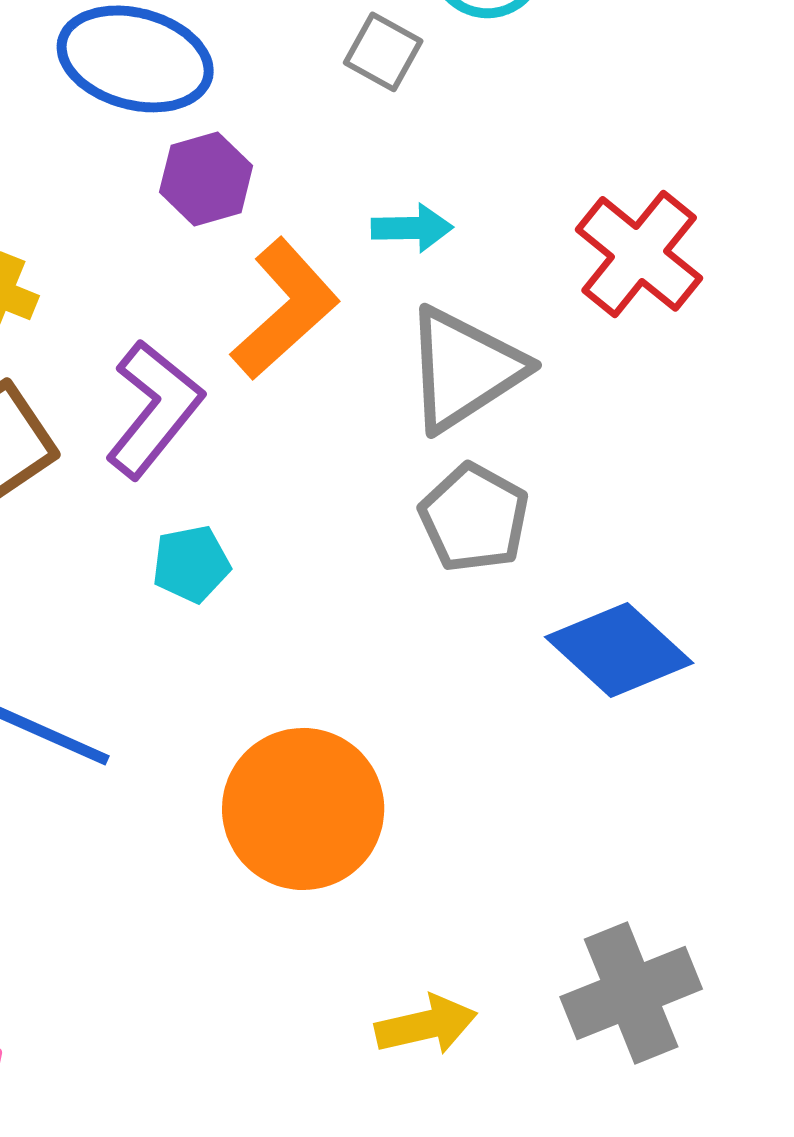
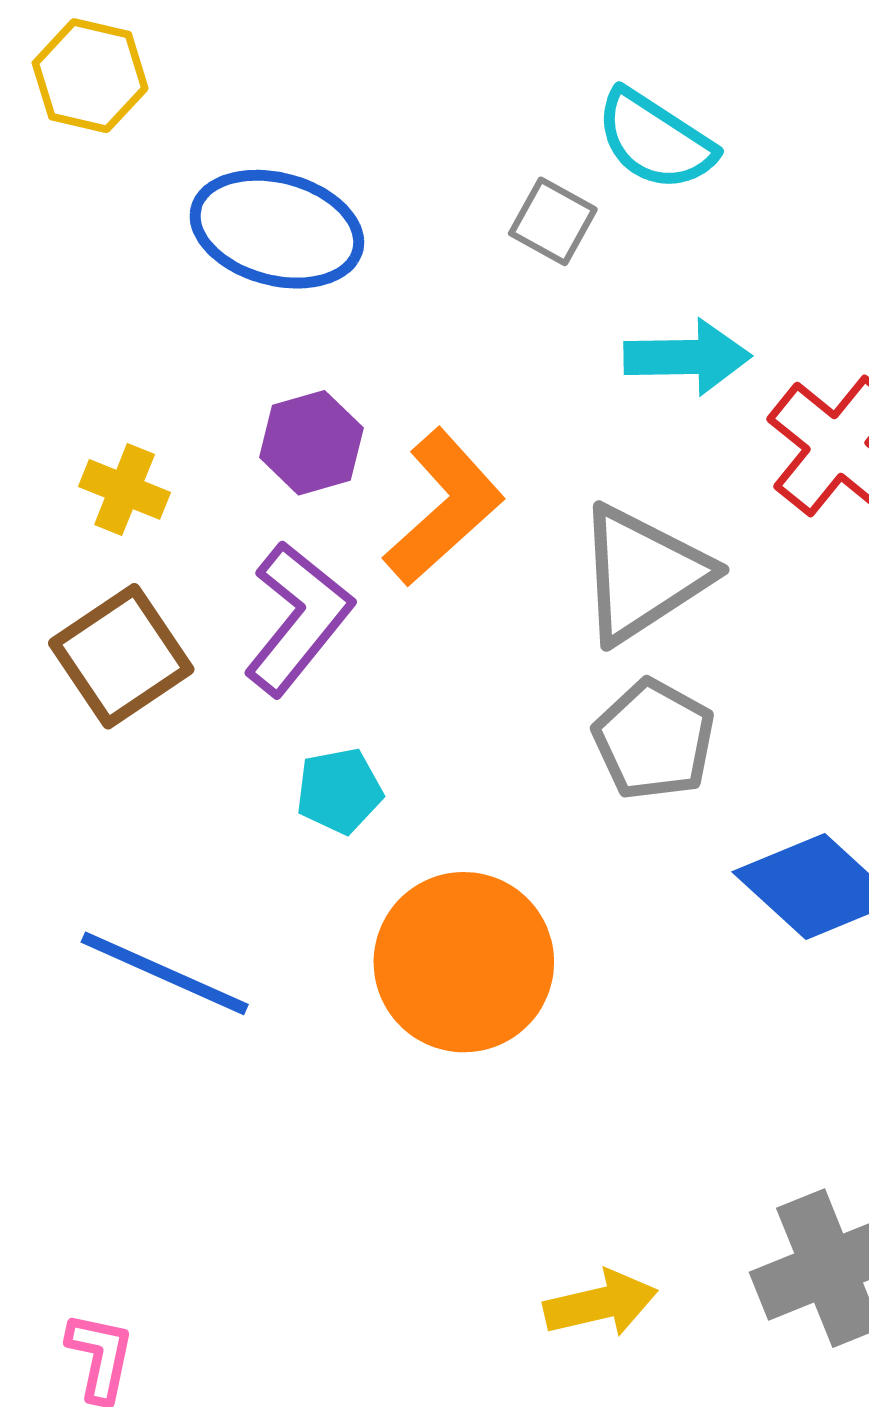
purple hexagon: (206, 179) -> (311, 443), moved
cyan arrow: (412, 228) -> (687, 357), moved, size x1.4
orange circle: (303, 809) -> (464, 962), moved

